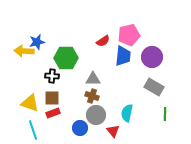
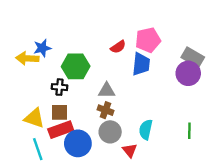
purple circle: (152, 57) -> (188, 73), moved
gray rectangle: (154, 87) -> (193, 57), moved
red rectangle: (53, 113) -> (61, 130), size x1.5
blue circle: (80, 128) -> (78, 143), moved, size x1.5

